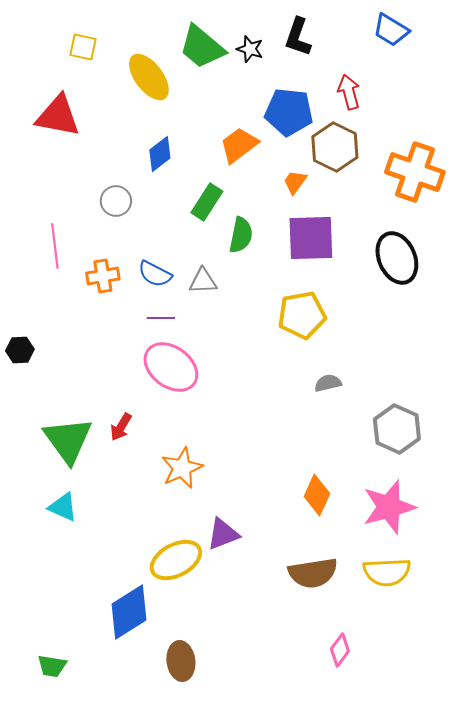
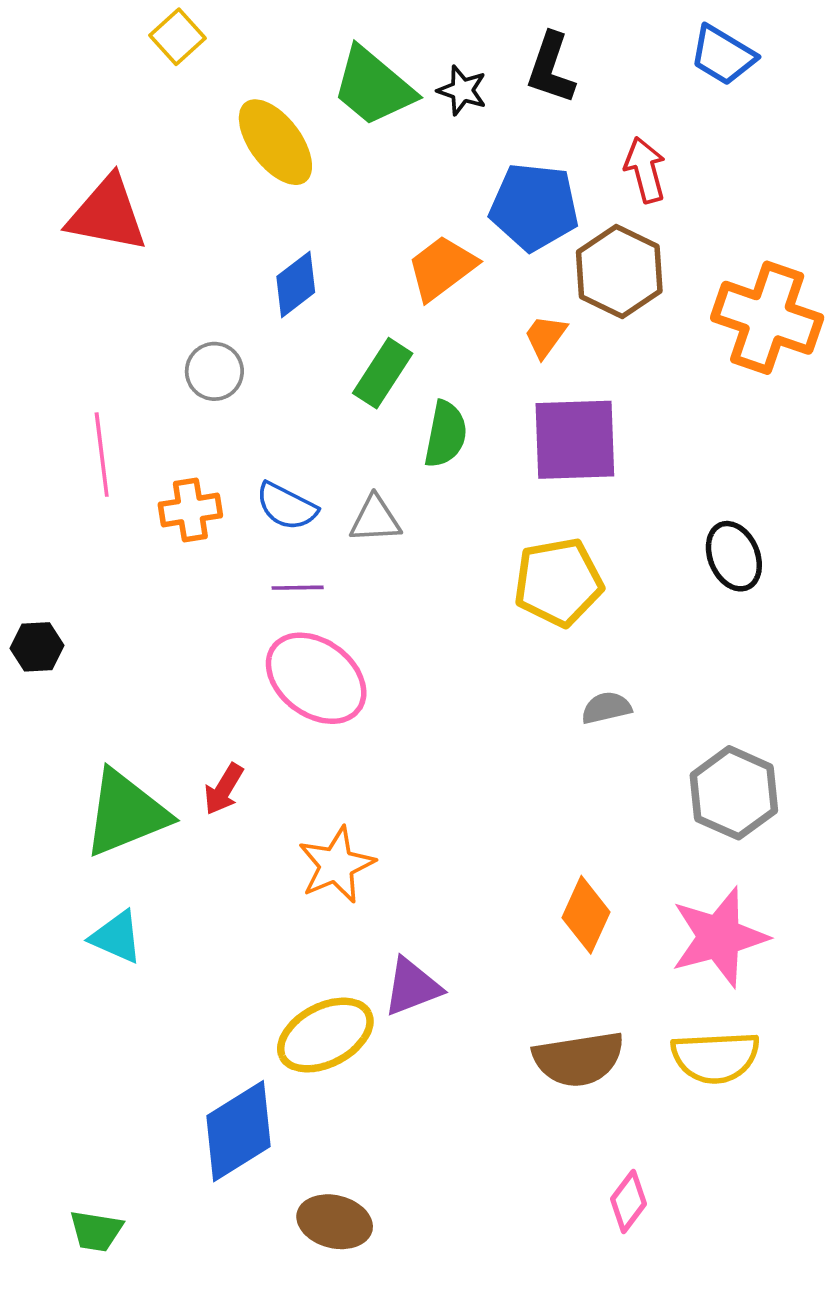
yellow square: (83, 47) -> (177, 37), moved, turned 36
black ellipse: (397, 258) -> (734, 556), moved, size x0.7
green triangle: (68, 440) -> (126, 813), turned 44
brown ellipse: (181, 661) -> (335, 1222), turned -69

